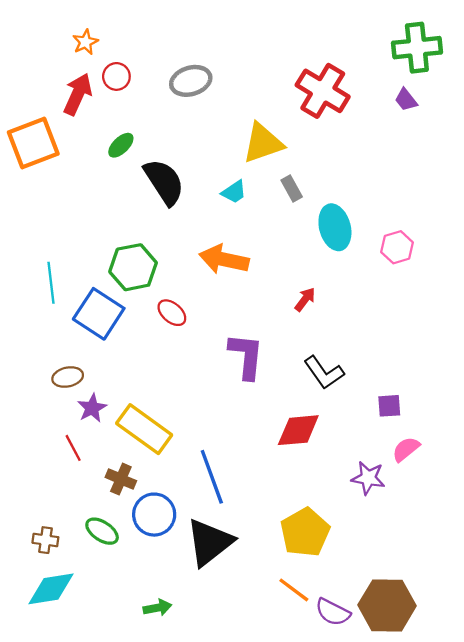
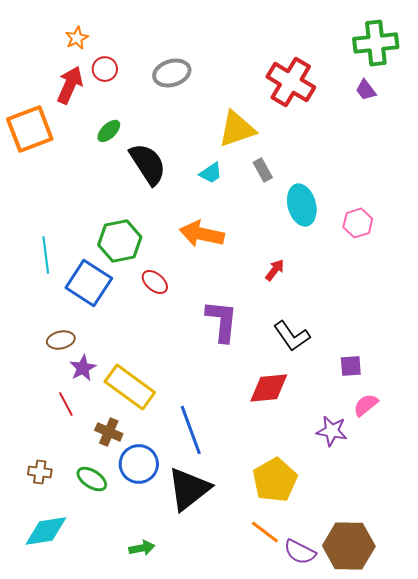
brown cross: (45, 540) -> (40, 472), moved

